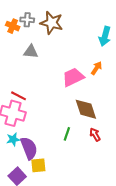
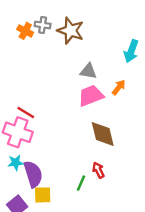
gray triangle: (31, 52) -> (88, 71), moved
green line: (67, 134) -> (81, 183), moved
red arrow: (95, 135) -> (98, 170), moved

